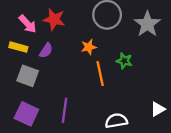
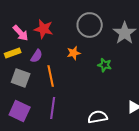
yellow rectangle: (18, 47) -> (13, 53), turned -35
orange line: (100, 73) -> (51, 76), moved

